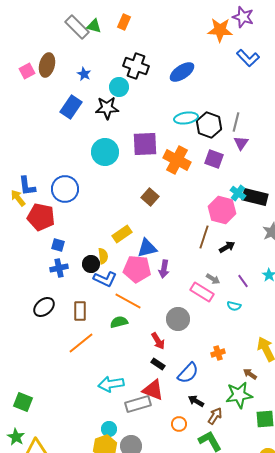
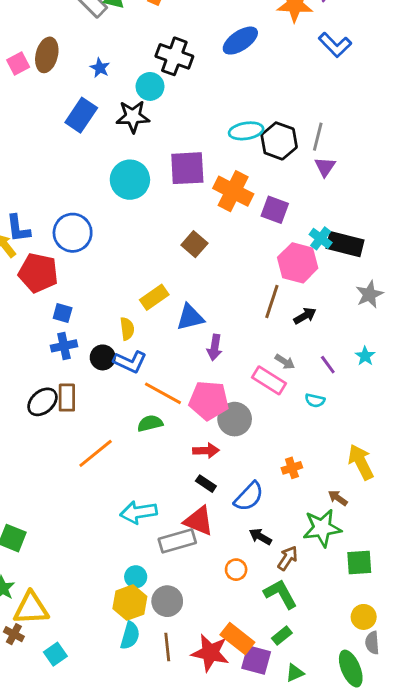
blue ellipse: (182, 72) -> (240, 41), moved
purple square: (214, 159) -> (275, 210), moved
black circle: (91, 264) -> (103, 357), moved
pink pentagon: (137, 269) -> (209, 400), moved
brown rectangle: (80, 311) -> (67, 398), moved
red arrow: (158, 341) -> (206, 451), turned -60

